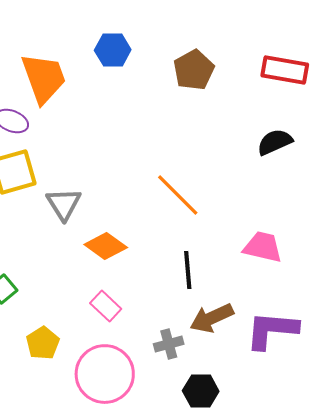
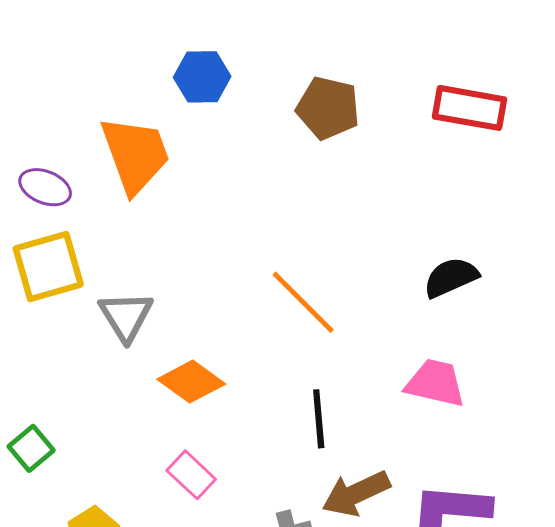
brown pentagon: (194, 70) -> (328, 108), turned -30
orange trapezoid: (44, 78) -> (135, 155), moved
black semicircle: (275, 142) -> (451, 277), moved

